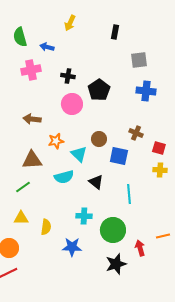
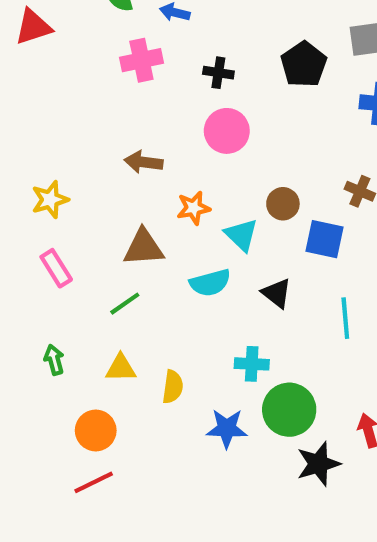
black pentagon: (99, 90) -> (304, 64), moved
green circle: (113, 230) -> (289, 410), moved

